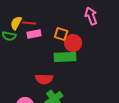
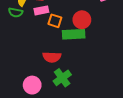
orange square: (61, 34) -> (55, 21), moved

